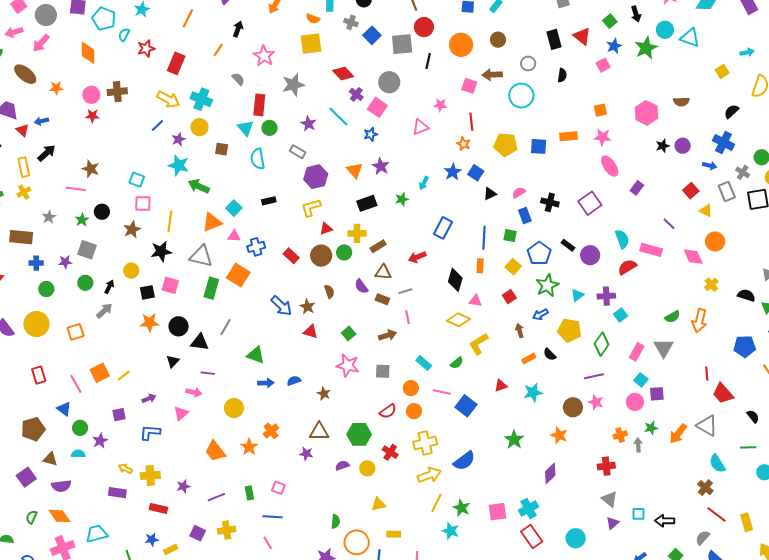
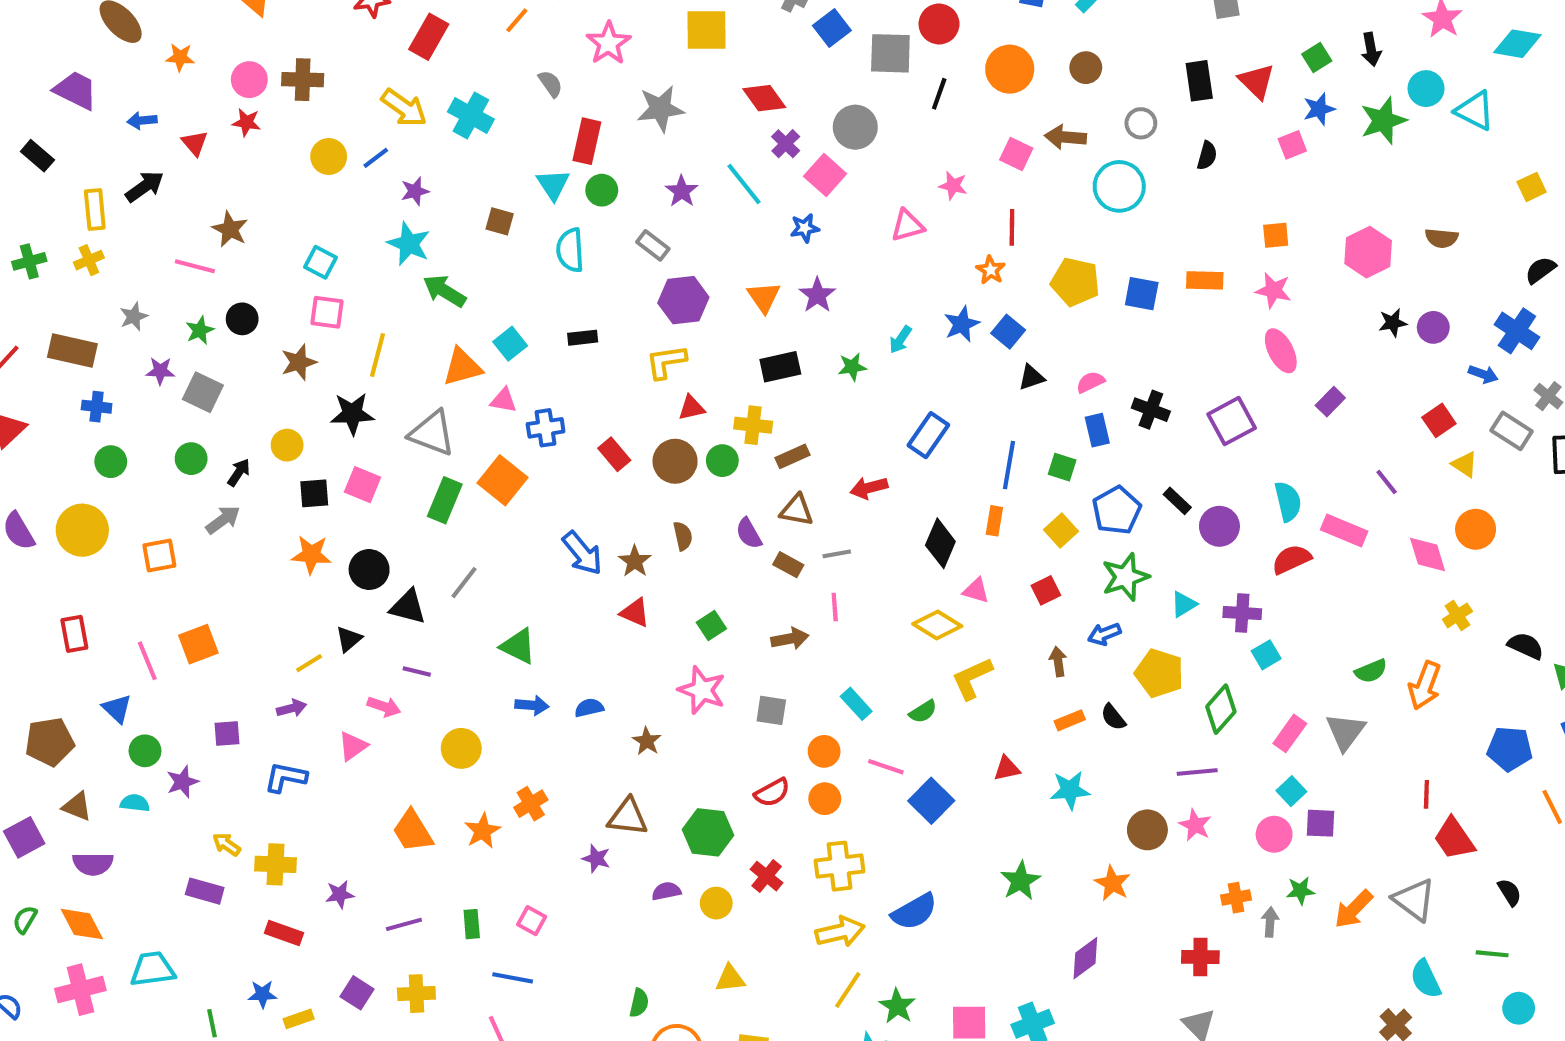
yellow circle: (199, 127) -> (329, 157), moved
red triangle: (22, 130) -> (195, 143), moved
gray rectangle: (727, 191) -> (1512, 431), turned -42
purple star: (65, 262) -> (160, 371), moved
yellow line: (124, 376) -> (309, 663), moved

